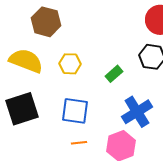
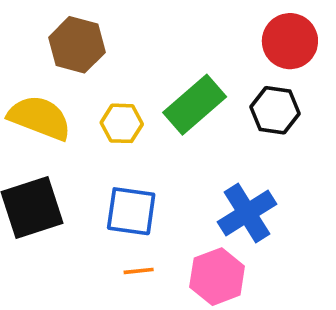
green rectangle: (114, 74) -> (195, 105), moved, size x1.8

